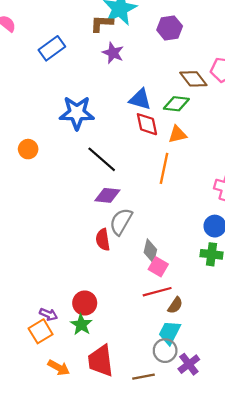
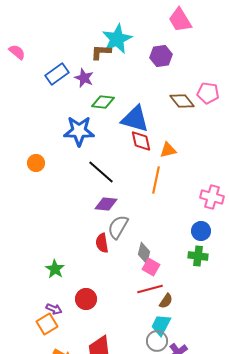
purple star: (113, 53) -> (84, 78), moved
blue triangle: (140, 99) -> (135, 119), size x1.4
green diamond: (176, 104) -> (103, 102), moved
green star: (81, 325) -> (55, 269), moved

